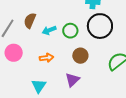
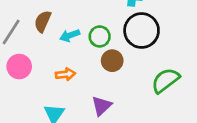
brown circle: (80, 56) -> (112, 61), moved

